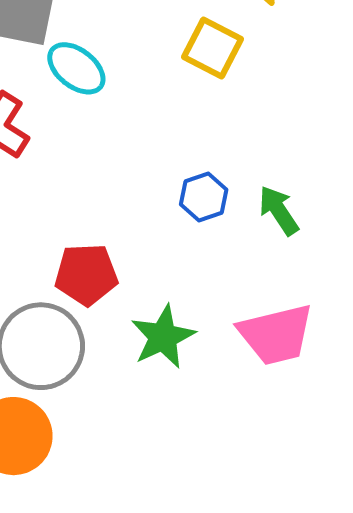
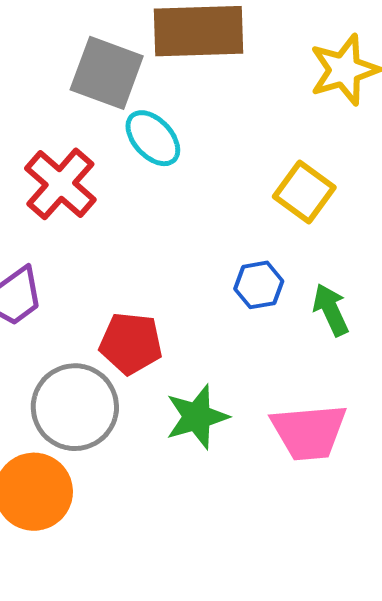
yellow square: (212, 48) -> (304, 192), moved

